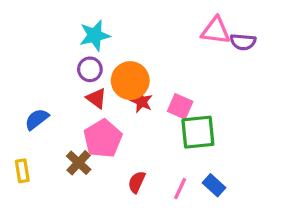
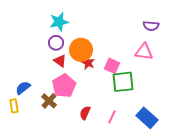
pink triangle: (216, 31) -> (144, 52), moved
blue semicircle: (37, 119) -> (23, 88), moved
blue rectangle: (214, 185) -> (147, 118), moved, size x1.5

